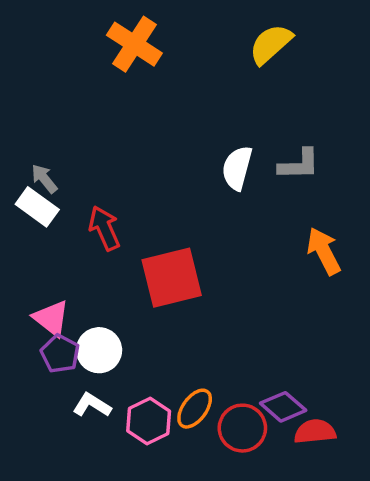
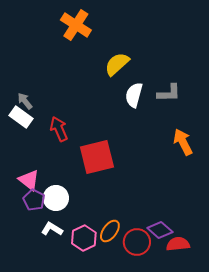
yellow semicircle: (271, 44) -> (117, 64), moved

